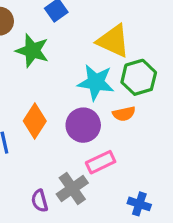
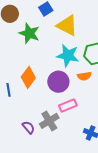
yellow triangle: (113, 41) -> (67, 25), moved
purple semicircle: (40, 201) -> (28, 127), turned 152

